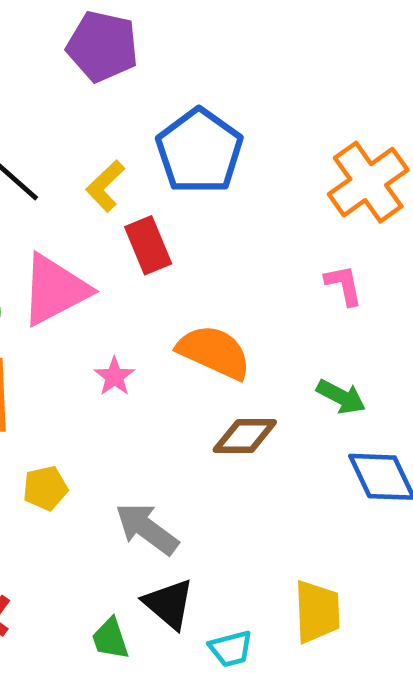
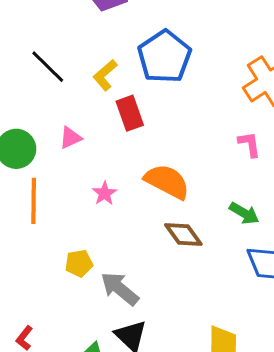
pink triangle: (55, 290) -> (70, 138), size x0.5
brown diamond: (245, 436) -> (183, 234), turned 51
yellow pentagon: (45, 488) -> (79, 263), moved

